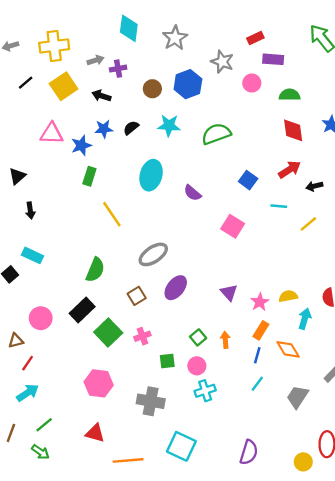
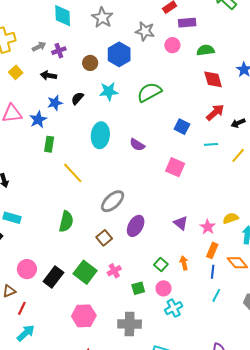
yellow square: (64, 86) -> (16, 72), size x0.6
black rectangle: (82, 310) -> (53, 277), moved

